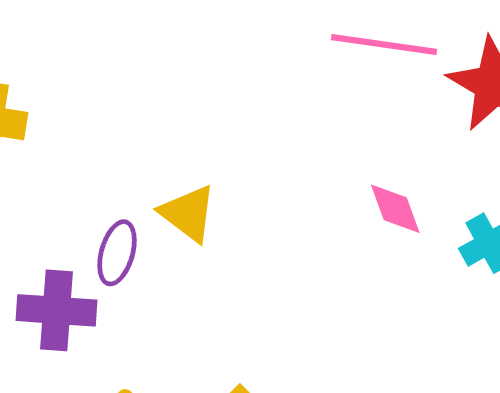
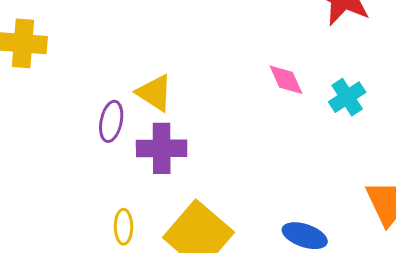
purple cross: (57, 310) -> (162, 148), moved

